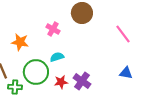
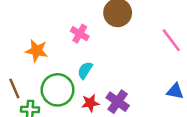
cyan semicircle: (57, 57) -> (85, 70), turned -40

